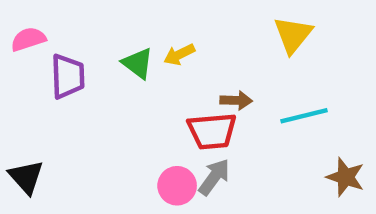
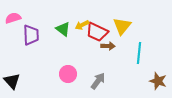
yellow triangle: (293, 35) -> (122, 26), moved
cyan line: (304, 116) -> (139, 53), turned -70
red trapezoid: (212, 131) -> (97, 32), moved, turned 30
pink circle: (177, 186) -> (68, 74), moved

